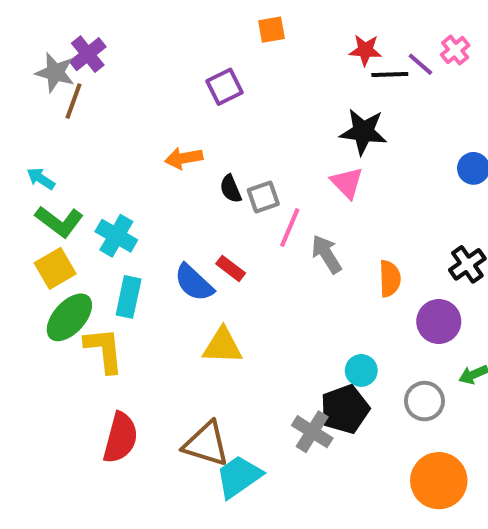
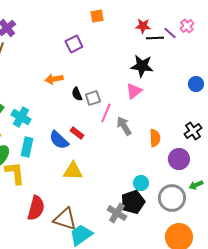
pink triangle: (347, 183) -> (134, 91), turned 36
gray circle: (424, 401) -> (172, 198), size x1.4
red semicircle: (120, 438) -> (36, 208), moved

